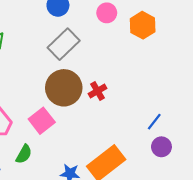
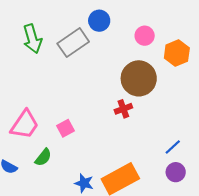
gray rectangle: (64, 44) -> (73, 43), moved
brown circle: (64, 88) -> (139, 78), moved
pink square: (42, 121) -> (65, 128), size x0.7

